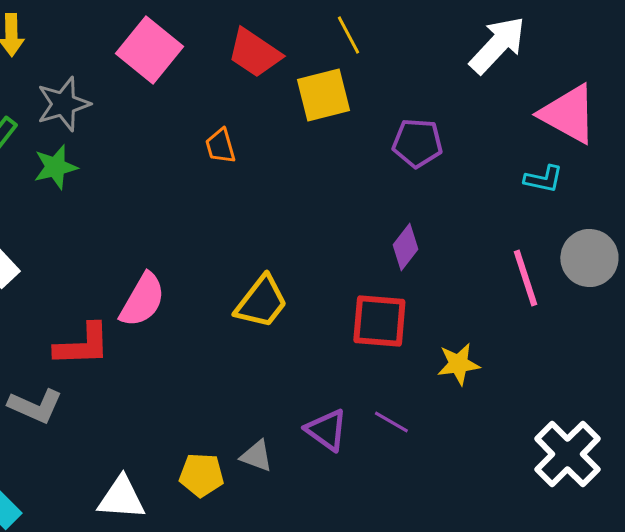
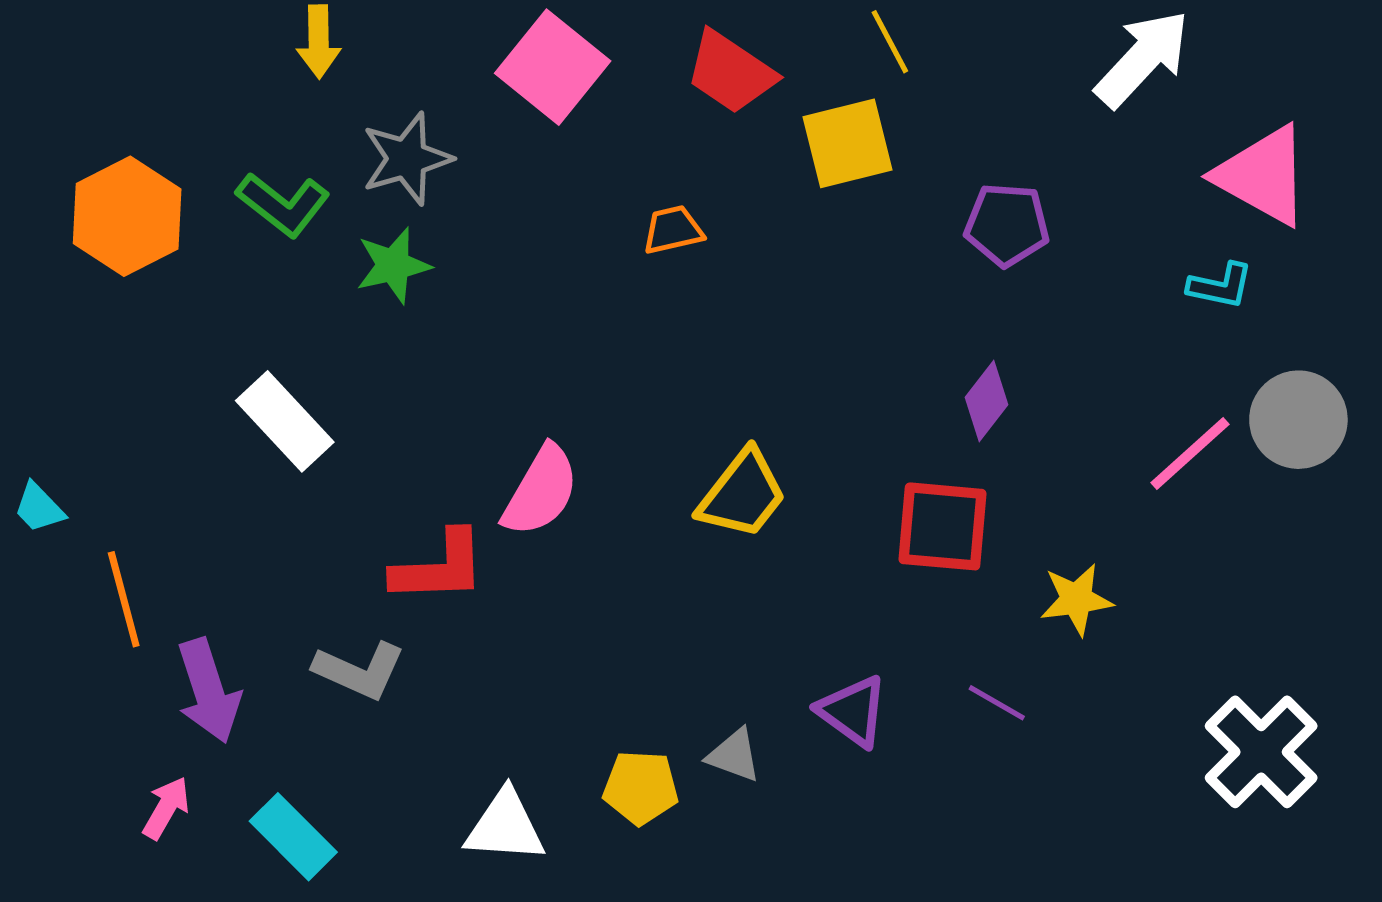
orange trapezoid: (220, 146) -> (673, 230), turned 93
pink line: (525, 278) -> (1190, 454), turned 66
purple line: (391, 422) -> (997, 703), moved

